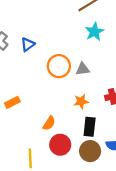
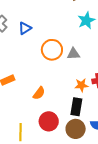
orange star: (81, 101) -> (81, 85), moved
orange semicircle: (49, 123) -> (39, 93), moved

